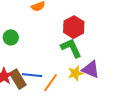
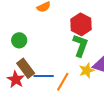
green L-shape: (71, 48) -> (80, 45), turned 50
brown rectangle: (18, 79) -> (26, 68), moved

